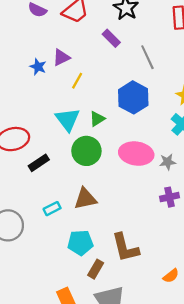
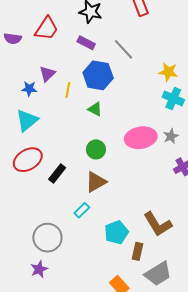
blue hexagon: (133, 97) -> (98, 75), moved
green triangle: (97, 119) -> (95, 109), moved, turned -42
cyan triangle: (68, 120) -> (27, 120), moved, turned 45
green circle: (86, 151) -> (96, 149), size x0.7
brown triangle: (85, 199) -> (96, 182), moved

